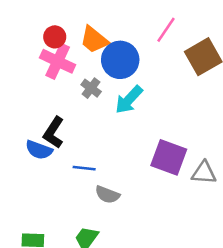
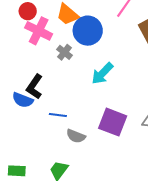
red circle: (55, 37) -> (28, 11), moved
cyan arrow: (129, 100) -> (102, 73), moved
purple square: (169, 157) -> (113, 122), moved

